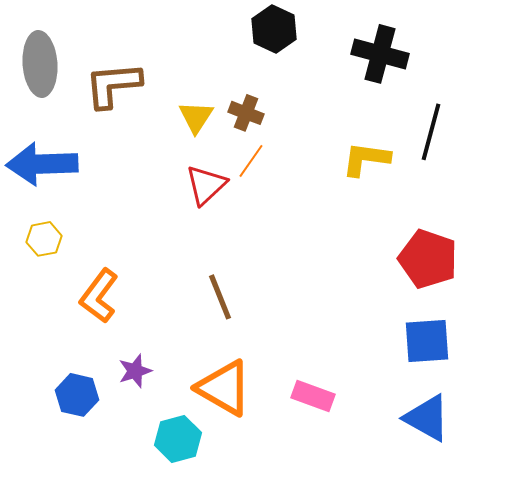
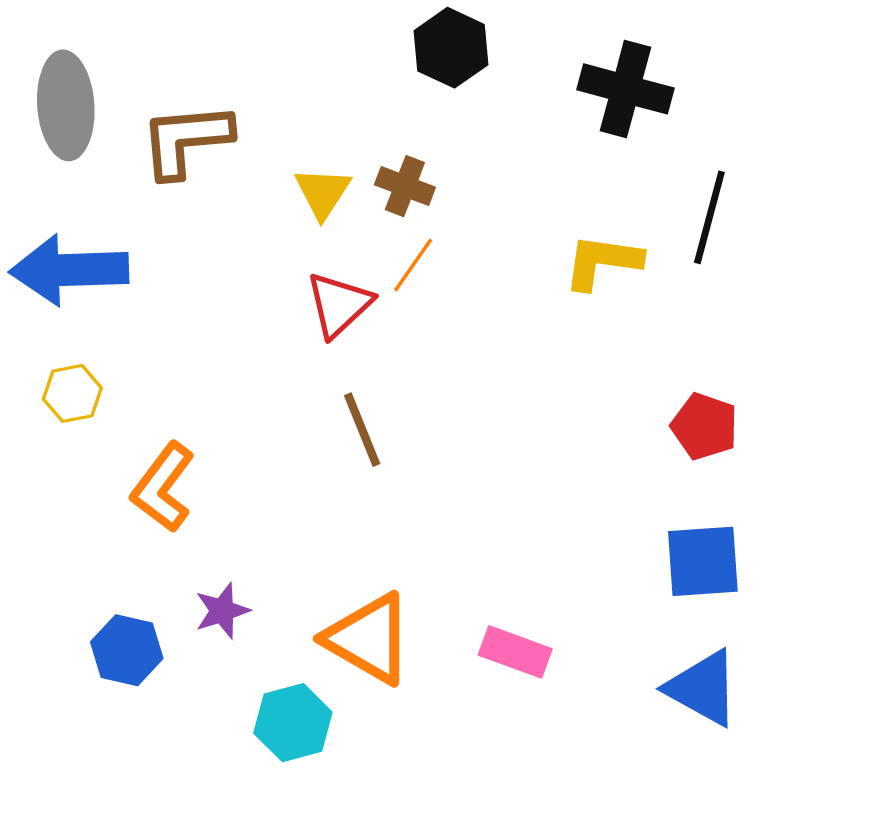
red pentagon: (428, 259) -> (704, 426), size x0.7
brown line: (220, 297) -> (362, 430), moved

